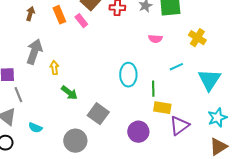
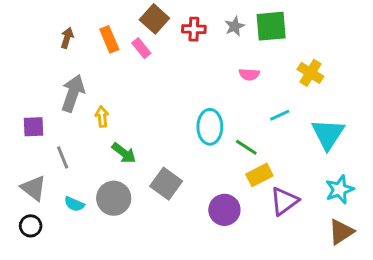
green line: (153, 89) -> (246, 147), turned -56
gray line: (18, 95) -> (63, 157), moved
yellow rectangle: (162, 108) -> (259, 175), turned -36
gray circle: (75, 141) -> (114, 198), moved

